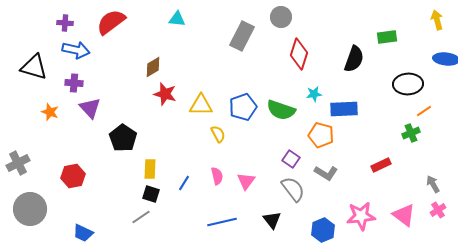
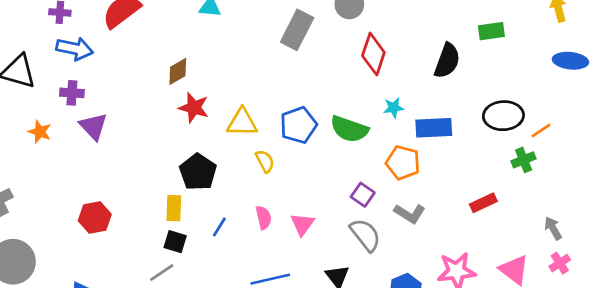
black ellipse: (408, 84) -> (503, 116), moved
black pentagon: (123, 138) -> (198, 172), moved
red hexagon: (73, 176) -> (95, 218), moved

